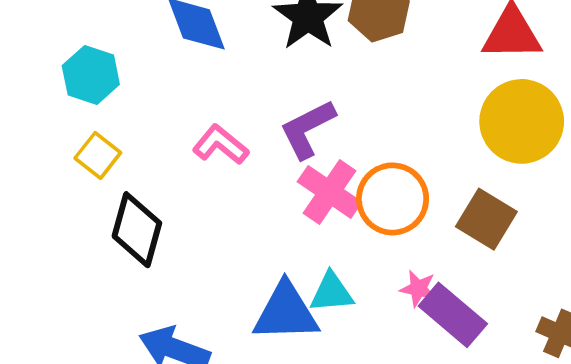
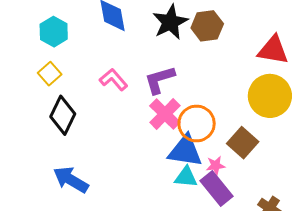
pink star: (418, 289) -> (216, 165), moved, turned -30
cyan triangle: (332, 293) -> (186, 177), moved
blue triangle: (286, 312) -> (185, 151), moved

